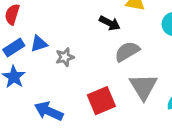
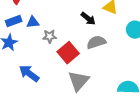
gray triangle: (143, 87) -> (79, 81), moved
red square: (101, 101) -> (68, 53), moved, turned -30

